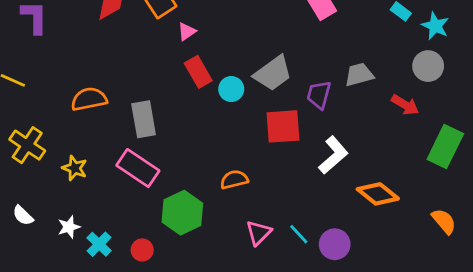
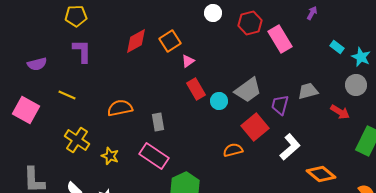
gray rectangle: (144, 119) -> (158, 122), size x0.7
red square: (283, 126) -> (255, 127), turned -36
orange semicircle: (234, 180) -> (233, 150), moved

